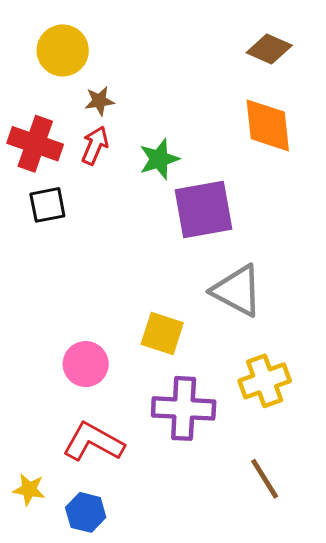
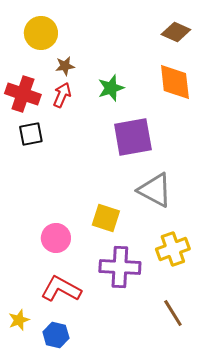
green star: (159, 159) -> (111, 88), moved
yellow star: (29, 489) -> (19, 320), turned -30

